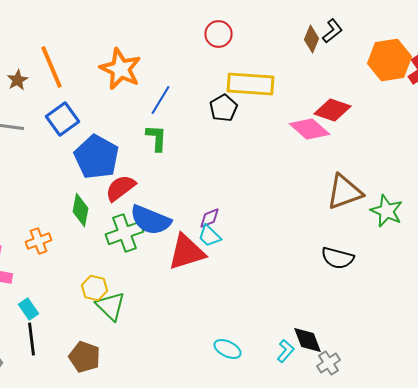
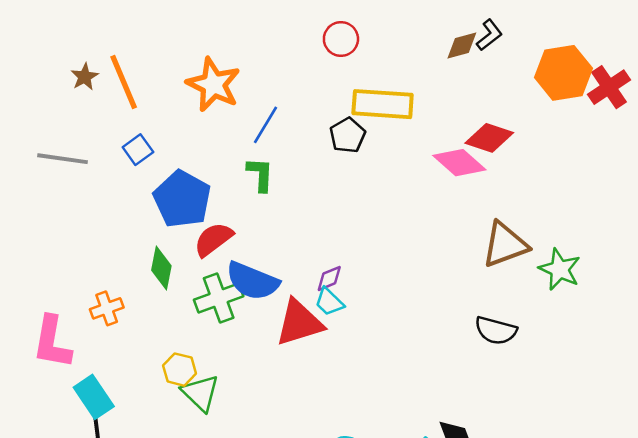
brown diamond: (312, 39) -> (462, 45), turned 52
brown star: (18, 80) -> (85, 77), moved
blue square: (62, 119) -> (138, 150), size x0.7
cyan rectangle: (28, 309) -> (94, 397), size x1.5

